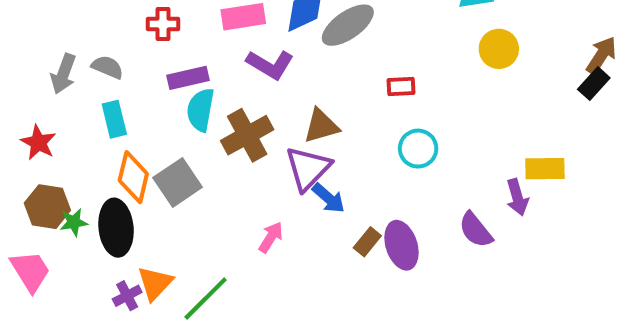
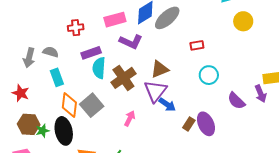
purple semicircle: (476, 230) -> (236, 101), moved
pink arrow: (271, 237) -> (130, 118), moved

